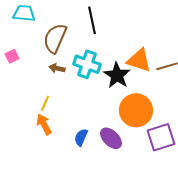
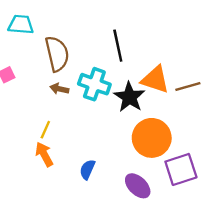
black line: (92, 20) -> (118, 46), moved
brown semicircle: (55, 38) -> (57, 54), turned 144
purple ellipse: (111, 138) -> (138, 186), moved

